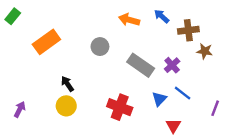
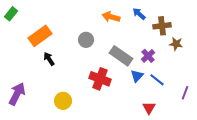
black arrow: (67, 84) -> (49, 59), moved
blue triangle: (159, 99) -> (137, 76), moved
yellow circle: (66, 106) -> (63, 101), moved
red cross: (120, 107) -> (100, 79), moved
purple arrow: (20, 109) -> (17, 94), size x1.6

